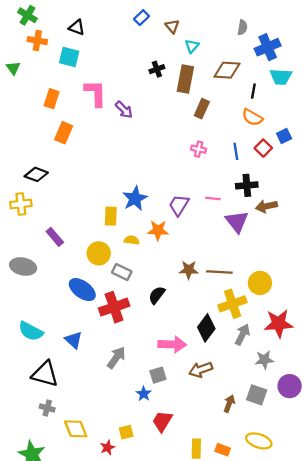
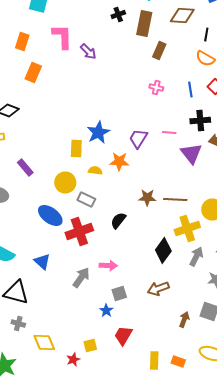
pink arrow: (172, 344) -> (108, 266), moved, size x0.7

